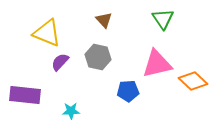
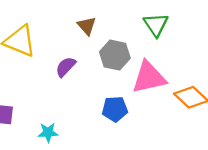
gray hexagon: (98, 57) -> (115, 55), moved
purple semicircle: (60, 62) -> (66, 67), moved

